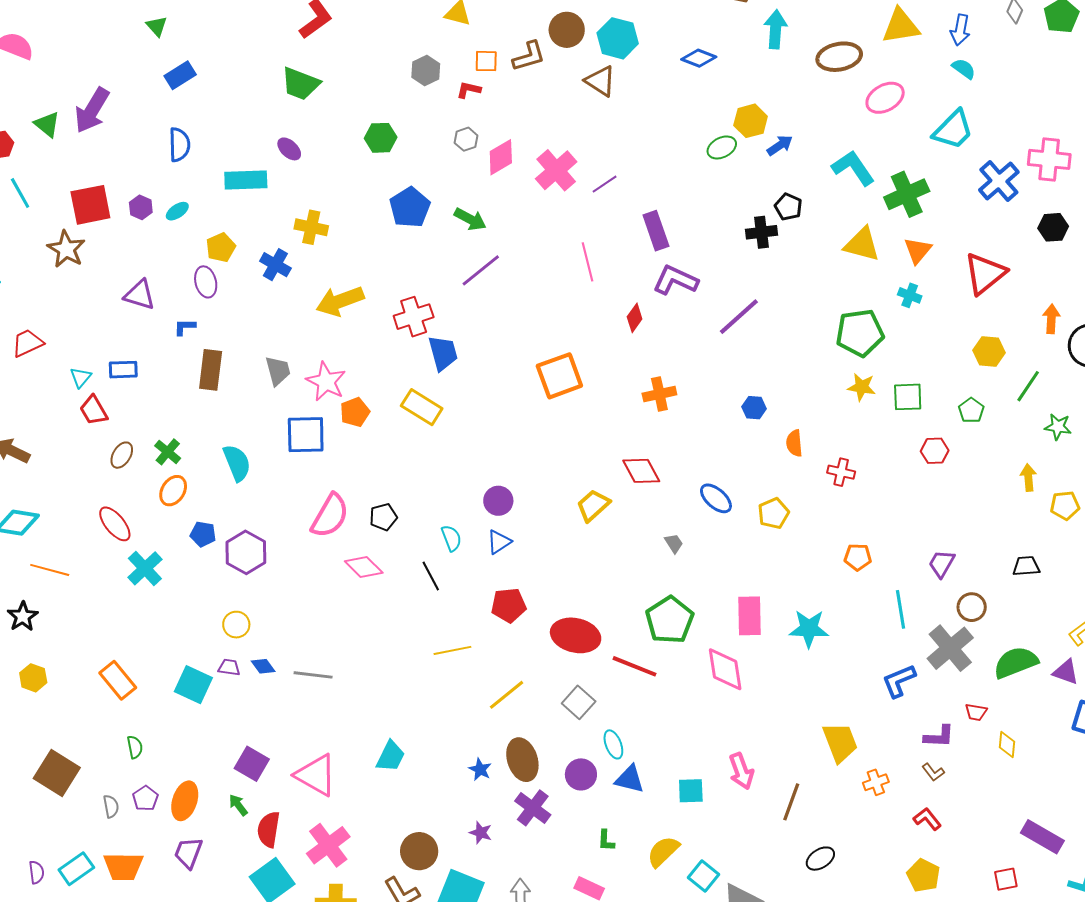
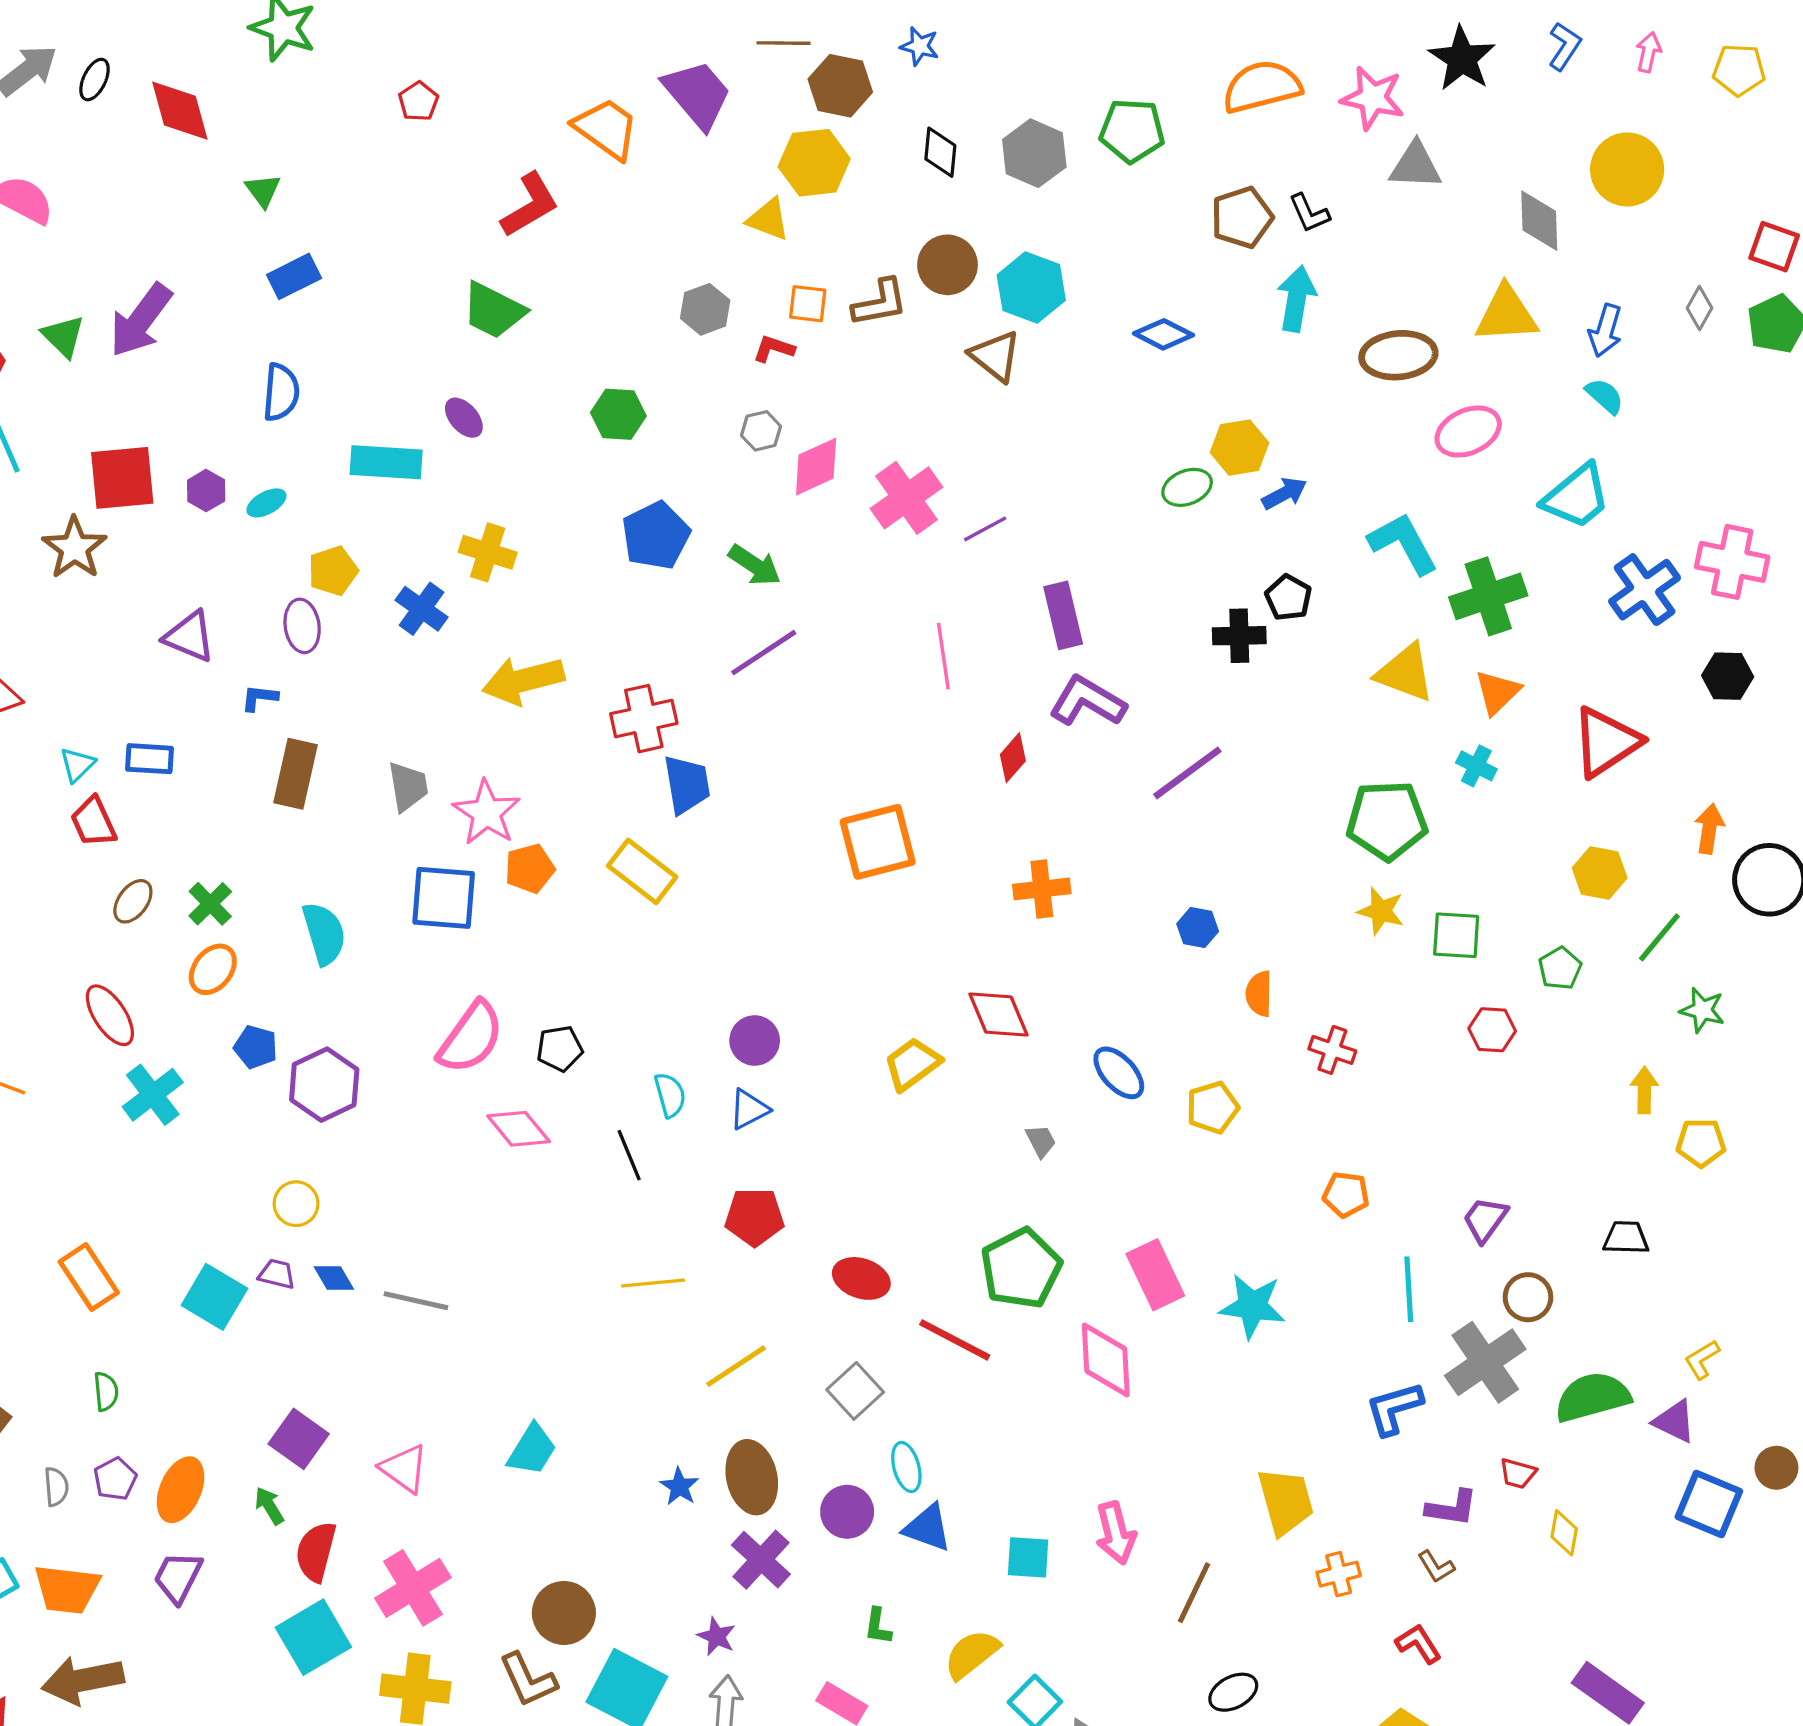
pink rectangle: (750, 616) -> (1155, 1275), turned -30
red ellipse: (576, 635) -> (861, 1278), size x0.7
pink triangle: (316, 775) -> (404, 1469), size x0.7
purple star: (481, 833) -> (716, 1636), moved

